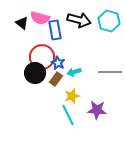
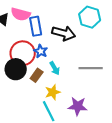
black arrow: (79, 20) -> (64, 33), moved
blue star: (58, 63) -> (41, 51), moved
cyan arrow: (74, 72) -> (55, 68), turned -104

